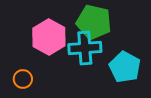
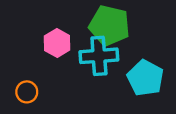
pink hexagon: (49, 37) -> (57, 43), size x0.7

